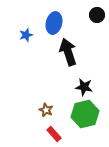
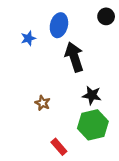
brown star: (46, 110) -> (43, 103), moved

